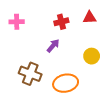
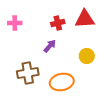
red triangle: (89, 18) -> (85, 19), size x1.5
brown cross: (30, 74) -> (28, 73), turned -30

